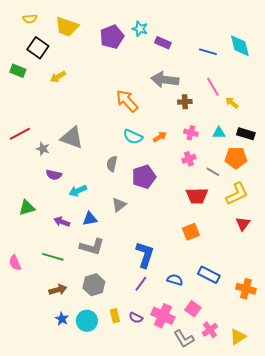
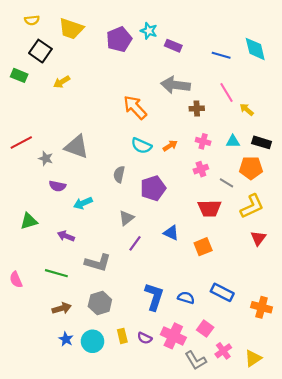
blue triangle: (90, 219) -> (171, 233), moved, turned 35
blue L-shape: (145, 255) -> (154, 297), moved
purple line: (141, 284) -> (135, 243), moved

